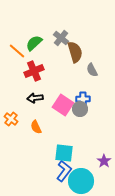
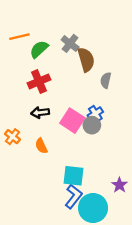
orange line: (17, 51) -> (19, 37), moved, turned -54
gray semicircle: (92, 70) -> (106, 80), turned 40
blue cross: (83, 99) -> (95, 114), turned -32

